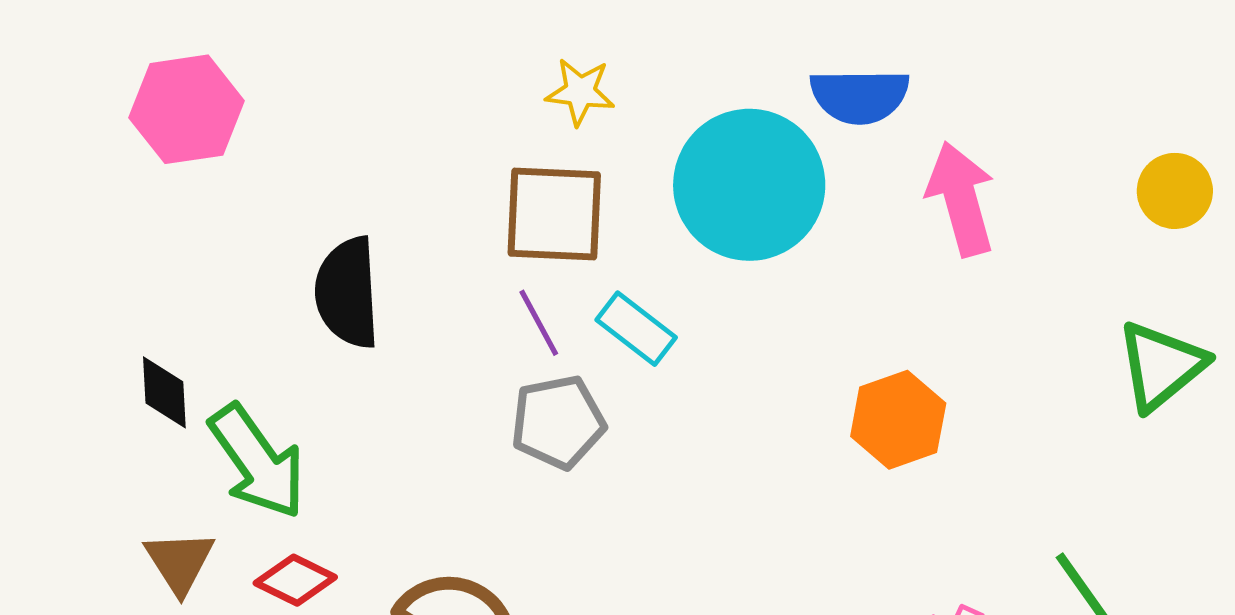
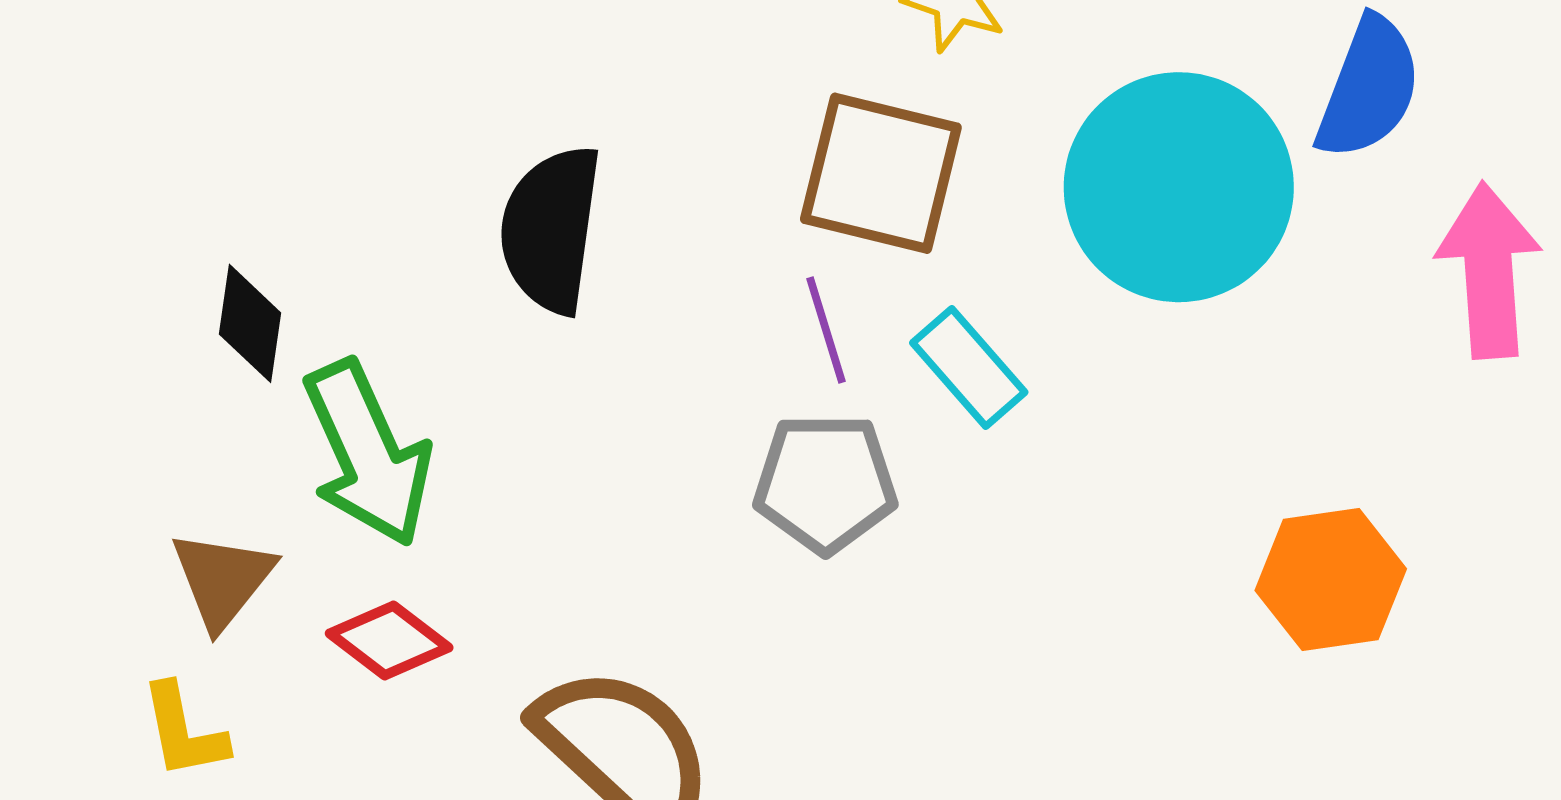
blue semicircle: (860, 96) -> (1369, 88), turned -80

